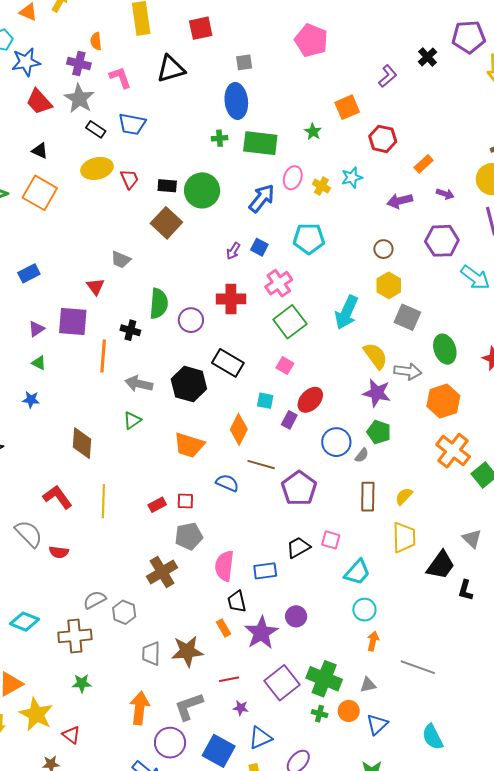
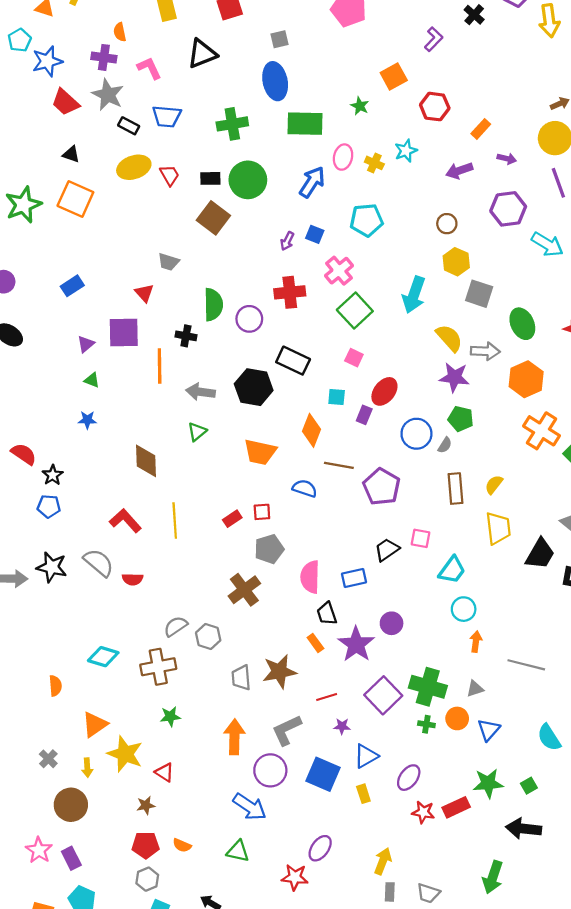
green cross: (220, 138) -> (232, 124), moved, size x1.8

